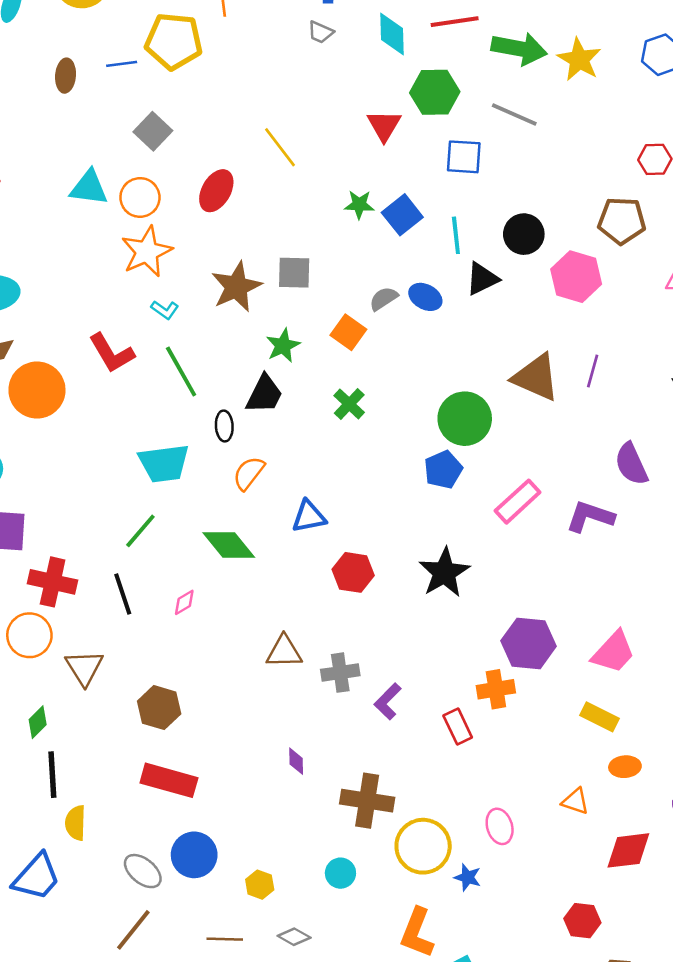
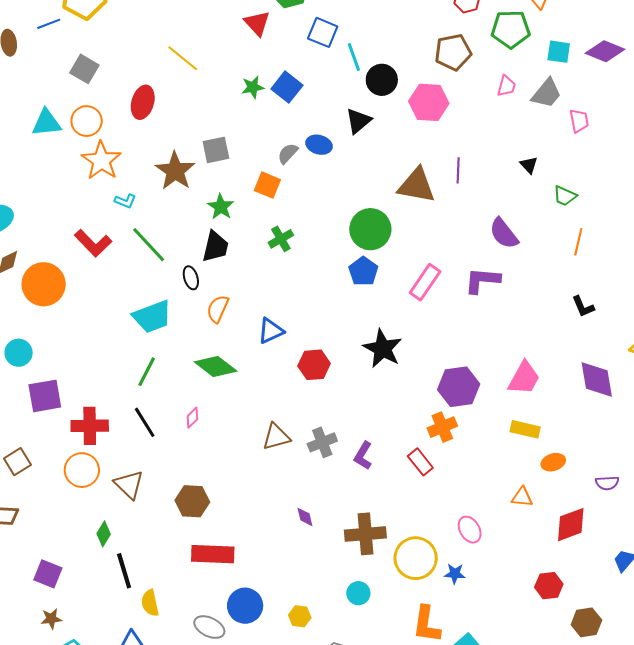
blue square: (464, 157) -> (323, 32), turned 32
cyan line: (456, 235) -> (354, 57), moved
green cross: (349, 404) -> (281, 239), turned 30

